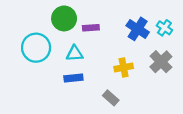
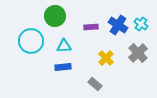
purple rectangle: (91, 28) -> (91, 27), moved
yellow cross: (124, 68) -> (106, 58), turned -35

